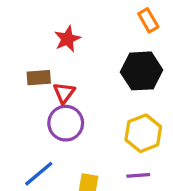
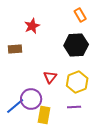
red triangle: (64, 93) -> (50, 77), moved
purple circle: (66, 123) -> (31, 99), moved

